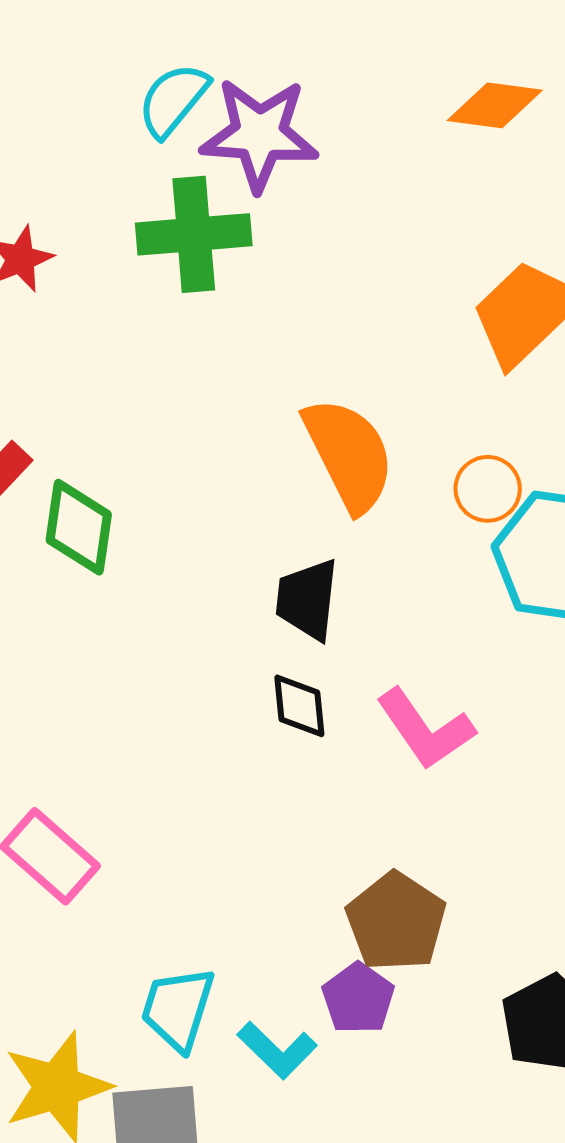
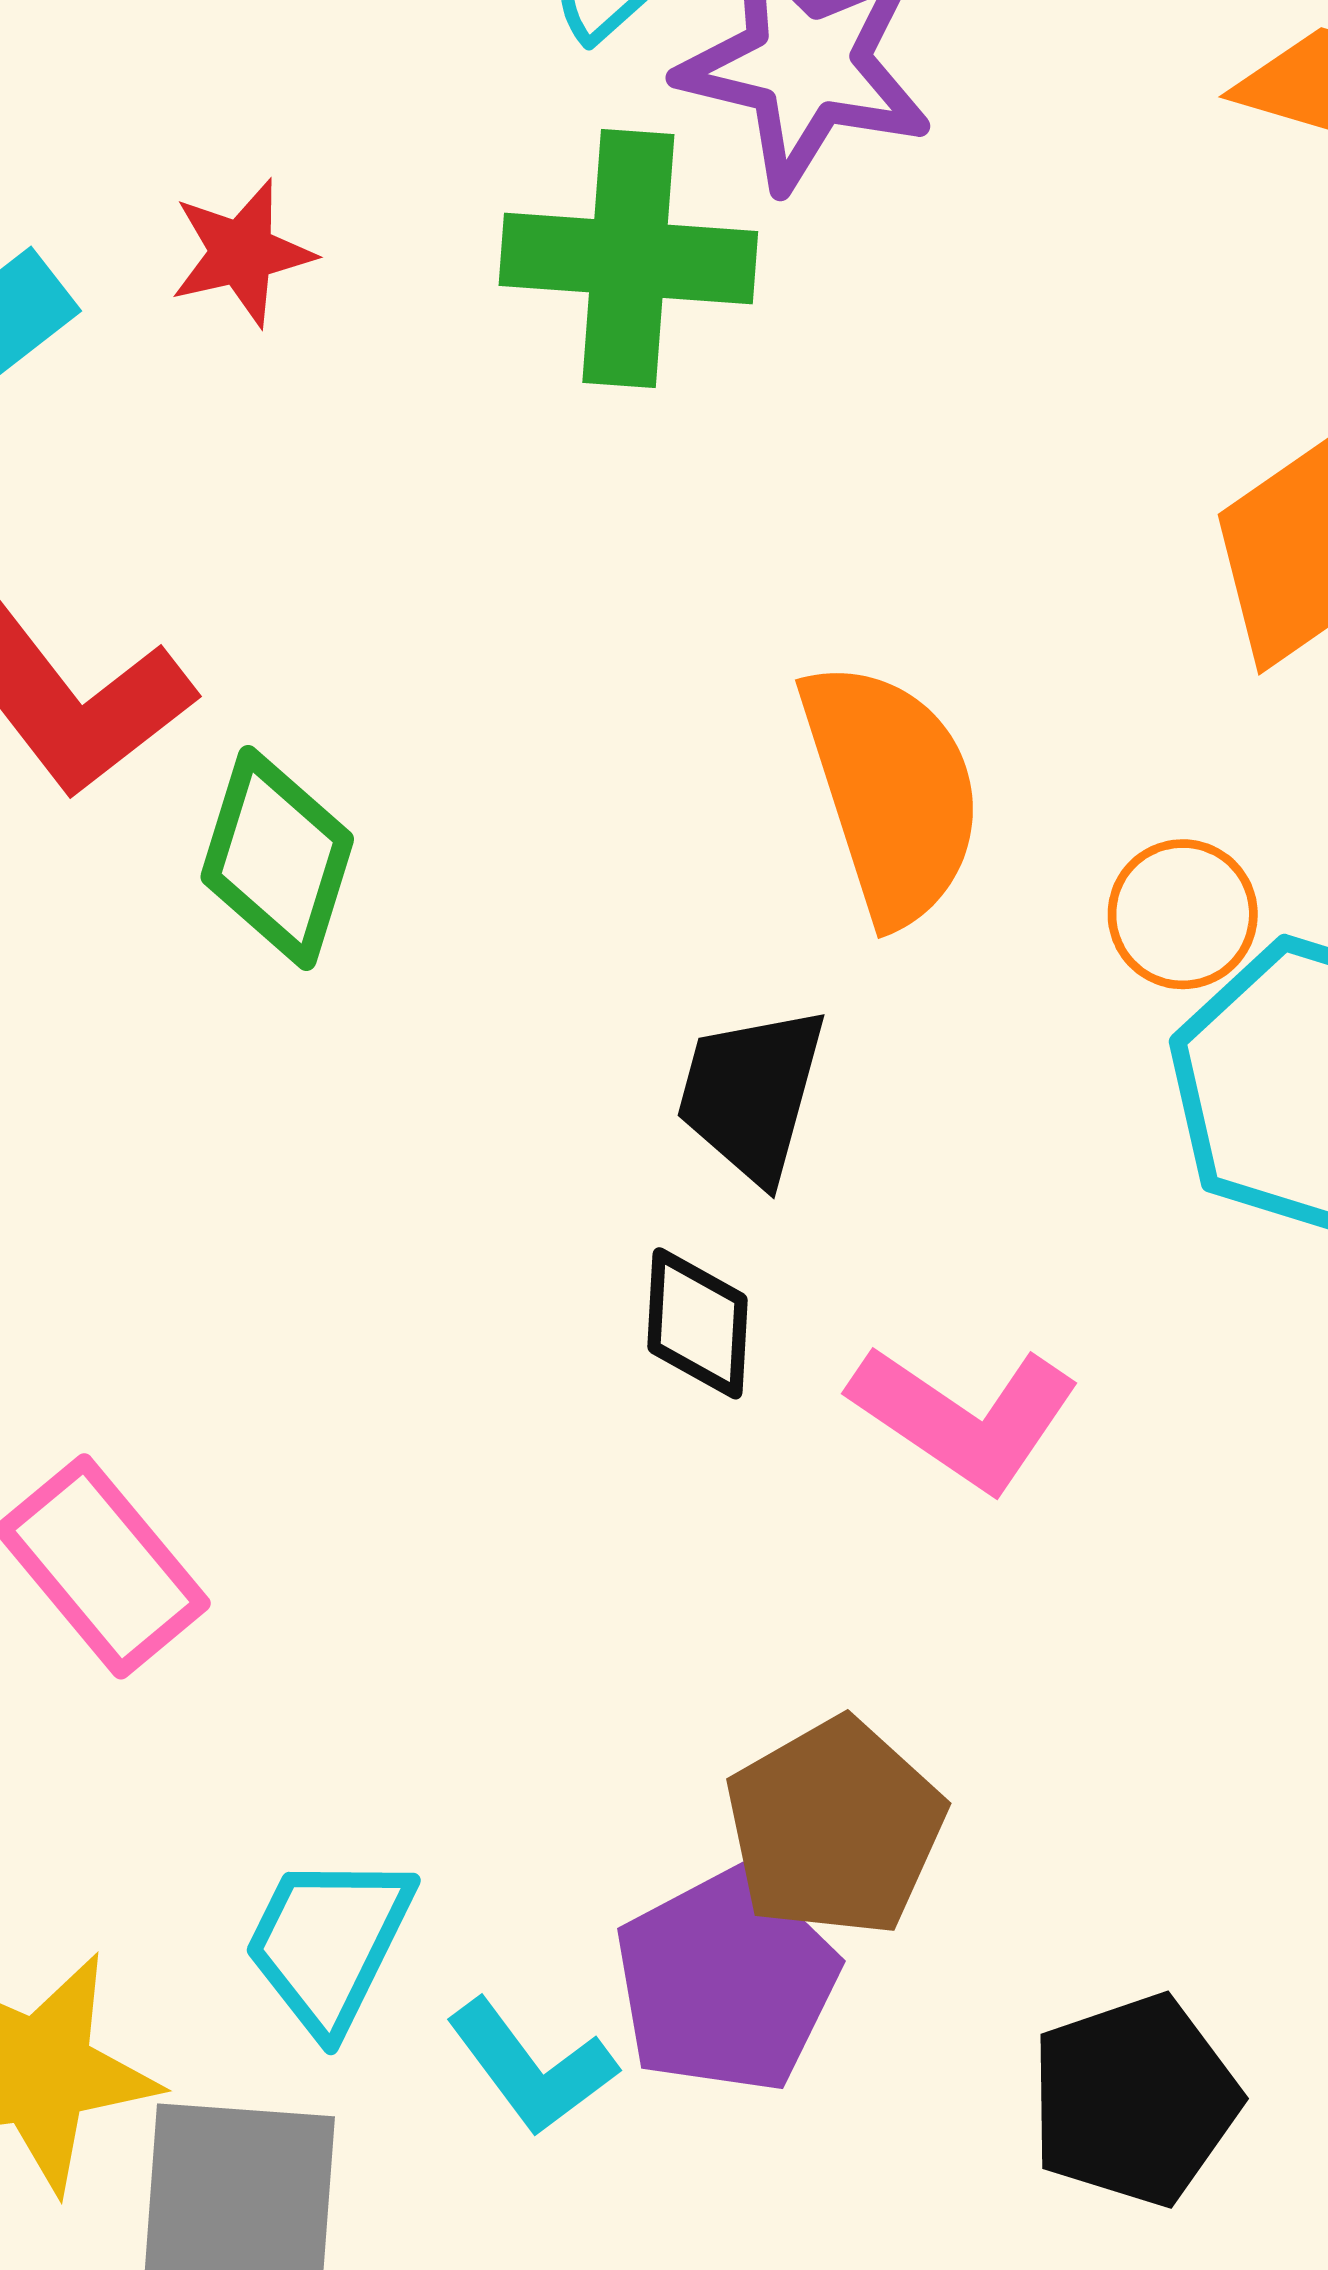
pink L-shape: (425, 729) -> (964, 1417), turned -30
purple pentagon: (358, 998) -> (726, 1982), size x1.4

